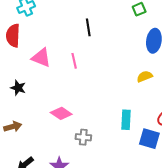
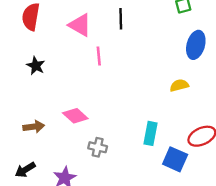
pink triangle: (41, 58) -> (80, 25), moved
black star: (18, 88) -> (36, 66), moved
brown arrow: (13, 127) -> (34, 127), moved

